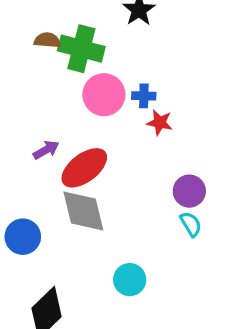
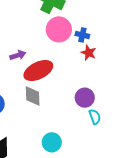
purple circle: (189, 191) -> (85, 98), moved
gray diamond: (83, 211) -> (33, 96), size x0.7

